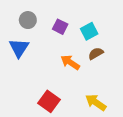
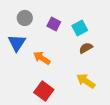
orange arrow: (70, 62) -> (42, 58), moved
yellow arrow: (96, 102) -> (86, 81), moved

